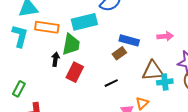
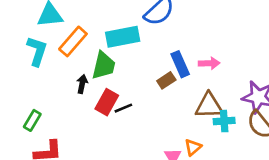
orange rectangle: (47, 27) -> (73, 41), turned -60
pink arrow: (165, 36) -> (209, 63), moved
blue rectangle: (129, 40) -> (180, 64), turned 48
black line: (111, 83) -> (123, 108), moved

